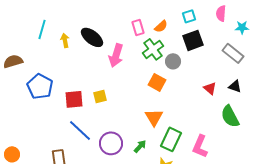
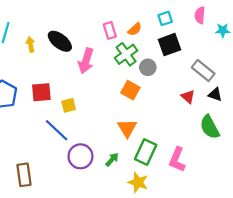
gray rectangle: (233, 53) -> (203, 71), moved
red square: (74, 99) -> (41, 92), moved
blue line: (80, 130) -> (57, 130), moved

